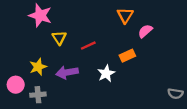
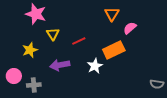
orange rectangle: (127, 56) -> (114, 50), size x1.5
yellow star: (38, 67) -> (30, 50), moved

